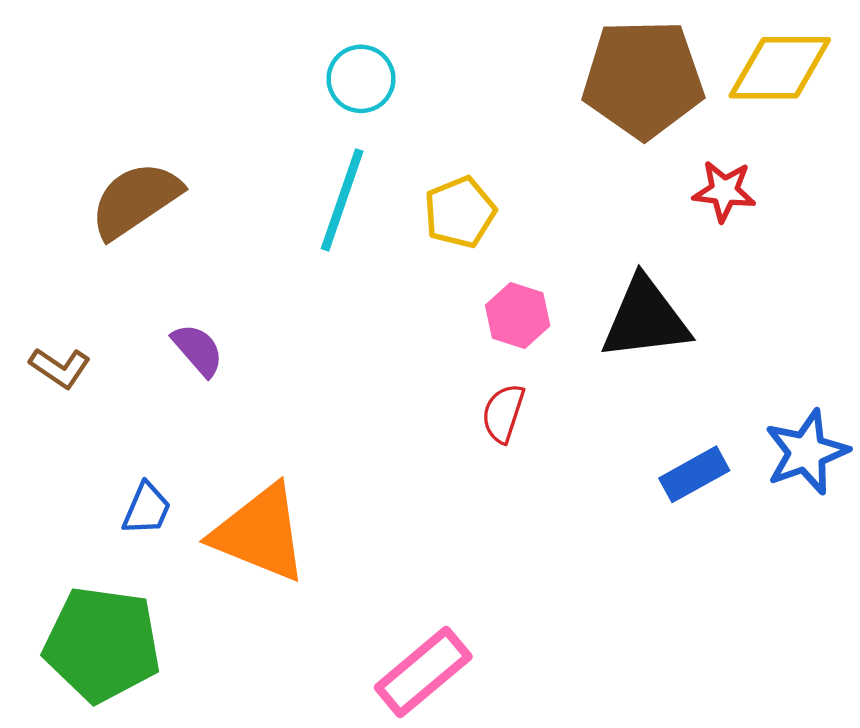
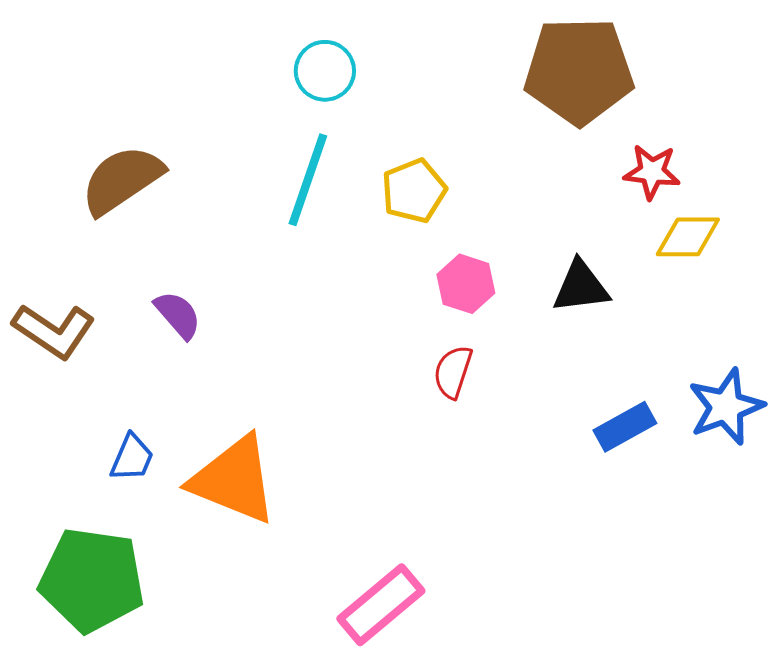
yellow diamond: (780, 68) -> (688, 237), moved, size x0.7
black triangle: (645, 319) -> (581, 287), size x0.7
brown L-shape: (60, 368) -> (54, 331), size x1.5

